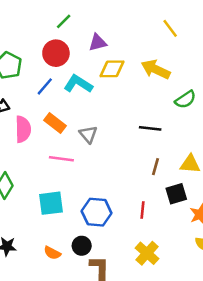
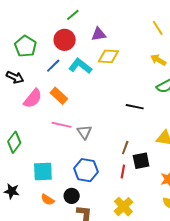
yellow arrow: (156, 69) -> (158, 60), moved, size x0.7
pink semicircle: (23, 129) -> (33, 98), turned 35
gray triangle: (88, 134) -> (84, 132), moved
brown line: (155, 167) -> (125, 148), moved
black square: (176, 194) -> (141, 161), moved
cyan square: (51, 203) -> (43, 172), moved

